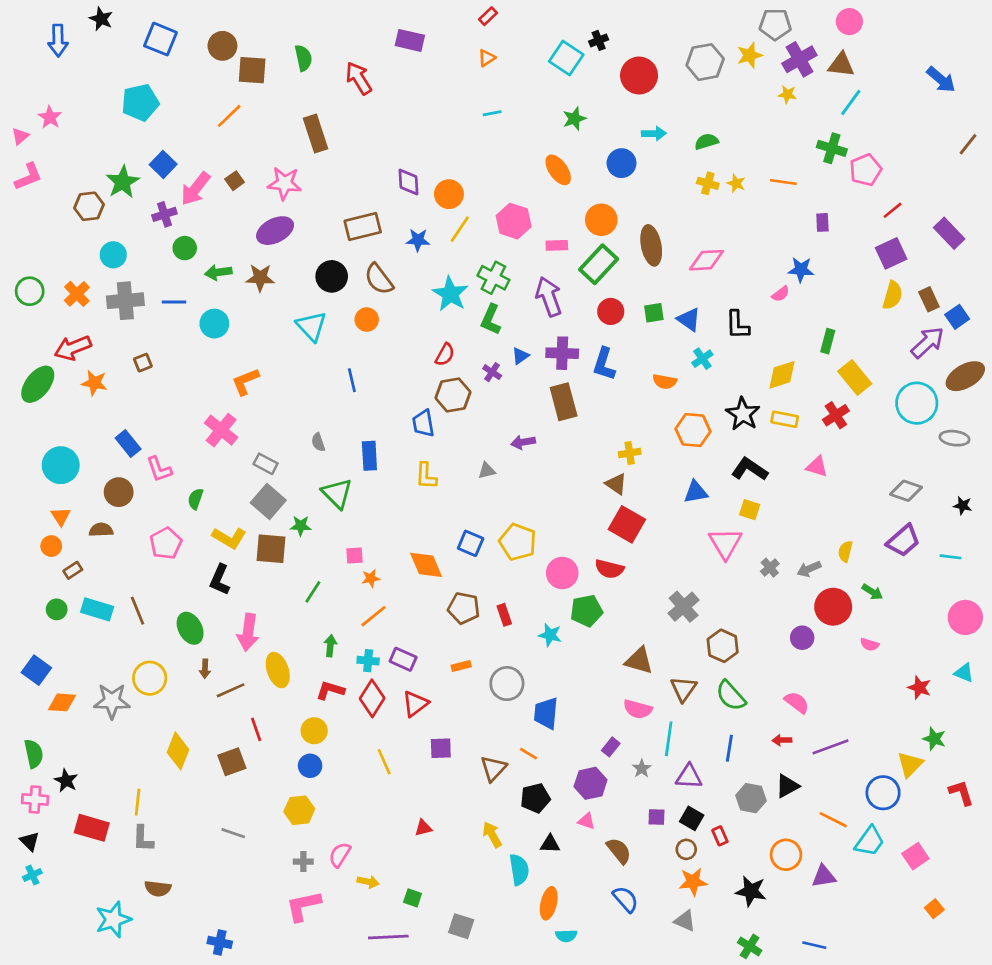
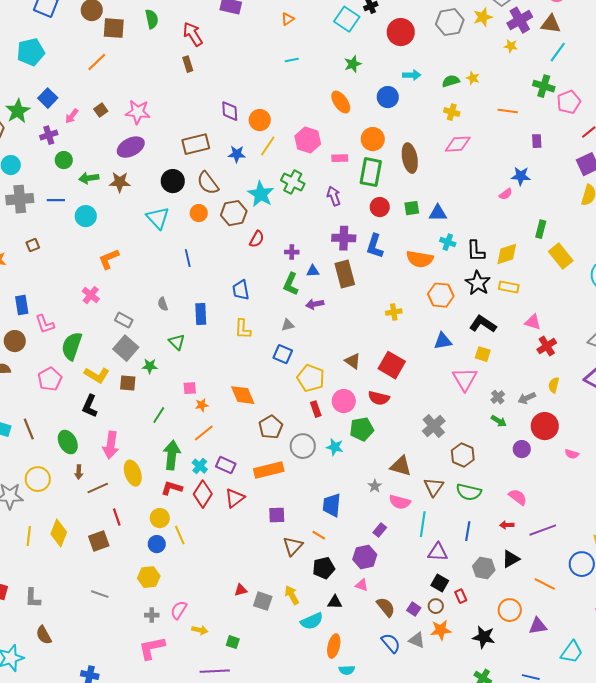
brown rectangle: (315, 133) -> (188, 64), moved, size x0.6
yellow star: (736, 183) -> (473, 78), moved
pink arrow: (195, 189) -> (72, 116), size x0.6
pink diamond: (706, 260) -> (458, 144), moved
green rectangle: (599, 264) -> (371, 172), turned -32
purple arrow: (549, 297) -> (334, 196), size x0.7
green L-shape: (491, 320) -> (291, 284), moved
blue triangle: (689, 320) -> (438, 213), turned -36
black L-shape: (737, 325) -> (476, 251), moved
blue triangle: (520, 356) -> (313, 271), moved, turned 32
cyan cross: (702, 359) -> (448, 242), turned -35
purple cross: (492, 372) -> (292, 252), turned -32
orange semicircle: (665, 382) -> (420, 259), size x1.5
brown hexagon: (453, 395) -> (234, 213), moved
red cross: (836, 415) -> (547, 346), moved
pink cross: (221, 430) -> (91, 295), size x0.7
blue rectangle: (128, 444) -> (22, 305), turned 30
brown triangle: (616, 484) -> (353, 361), moved
green triangle: (337, 493) -> (177, 342), size x0.7
green semicircle: (195, 499) -> (72, 346), size x1.8
blue square: (471, 543) -> (283, 354), moved
brown square: (271, 549) -> (128, 383), size x0.7
green arrow: (872, 592) -> (499, 421), moved
brown pentagon: (464, 608) -> (271, 427), turned 30
red rectangle: (504, 615) -> (316, 409), moved
green arrow: (330, 646) -> (172, 455), size x1.8
cyan cross: (368, 661) -> (200, 466), turned 35
orange rectangle: (461, 666) -> (269, 470), size x2.0
gray circle: (507, 684) -> (303, 446), moved
green semicircle: (731, 696) -> (469, 492), turned -35
purple square: (441, 748) -> (277, 515), moved
yellow line: (384, 762) -> (180, 535), moved
gray star: (642, 768) -> (375, 486), moved
yellow line: (138, 802) -> (29, 536), moved
purple square: (657, 817) -> (414, 609), moved, turned 32
cyan trapezoid: (870, 841) -> (572, 652), moved
cyan semicircle: (519, 870) -> (312, 621), turned 75
brown semicircle: (158, 888) -> (44, 635), turned 54
gray triangle: (685, 921) -> (417, 640), moved
gray square: (461, 926) -> (263, 601), moved

